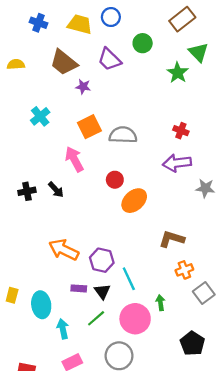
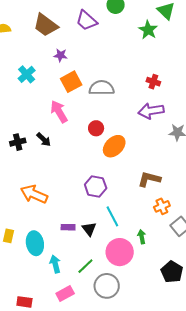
purple star: (83, 87) -> (61, 55), moved
orange arrow: (64, 250) -> (34, 194), moved
purple hexagon: (102, 260) -> (96, 186), moved
green line: (96, 318) -> (85, 266), moved

